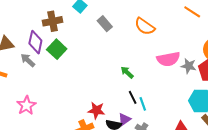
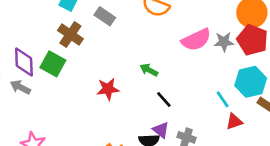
brown cross: (53, 21) -> (70, 35), moved, turned -30
cyan line: (143, 104) -> (223, 99), moved
red star: (96, 110) -> (108, 89), moved
purple triangle: (124, 119) -> (161, 130), turned -32

